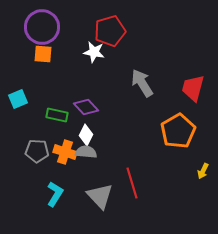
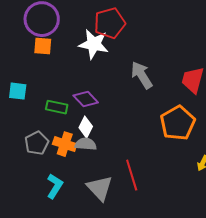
white star: (94, 52) -> (94, 44), size x1.4
cyan square: (18, 99) -> (18, 91), turned 30
gray pentagon: (37, 151) -> (37, 143), turned -30

